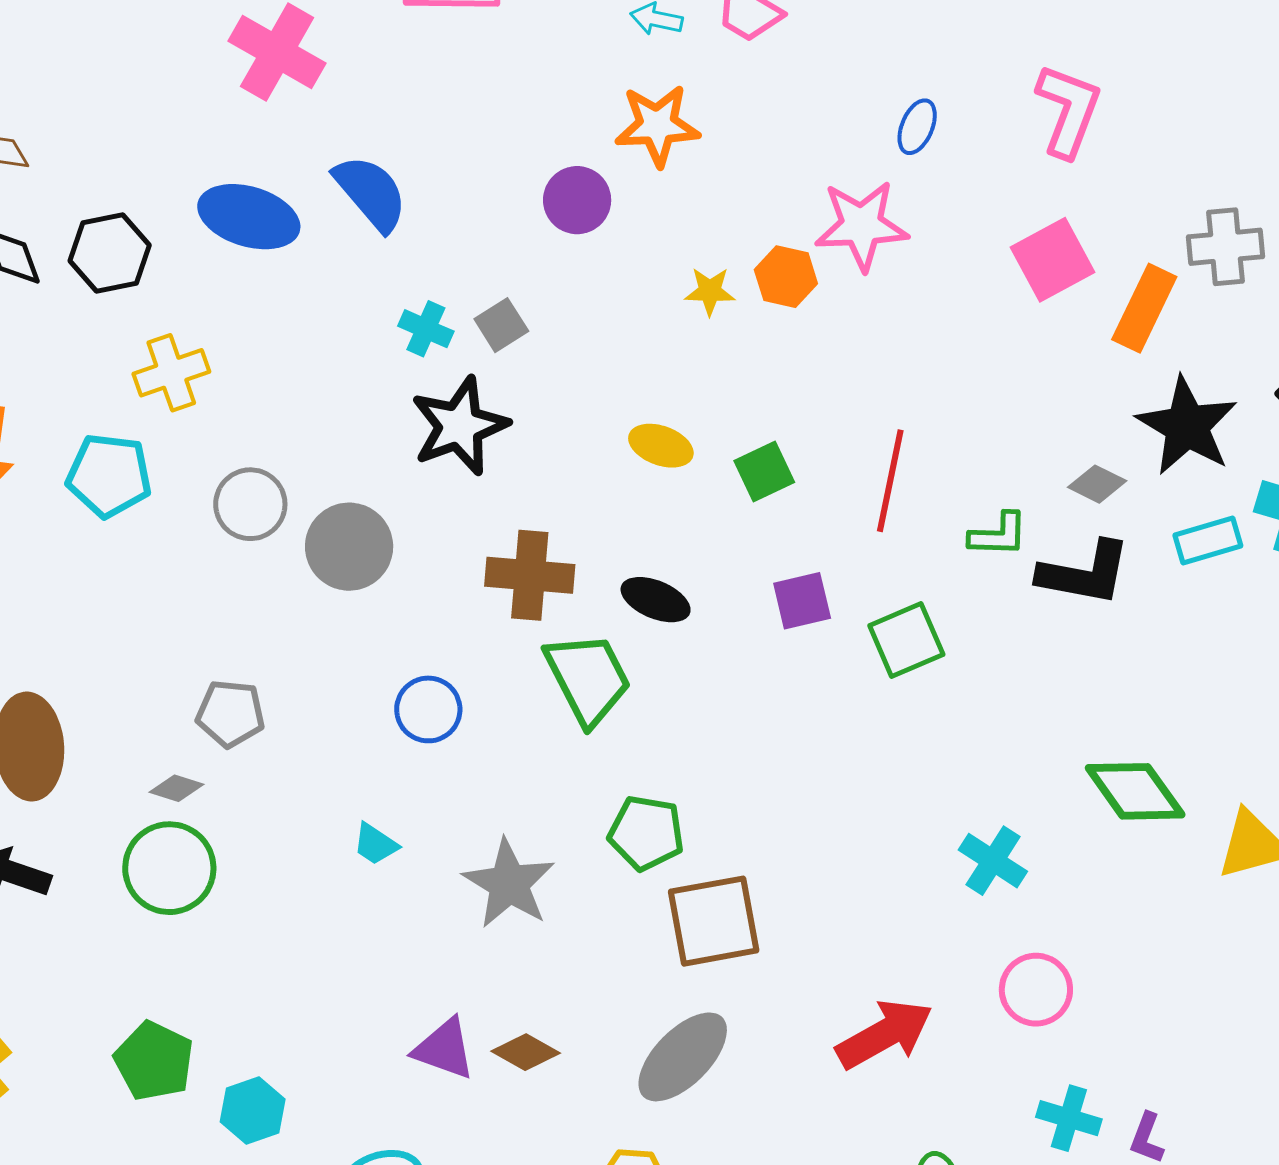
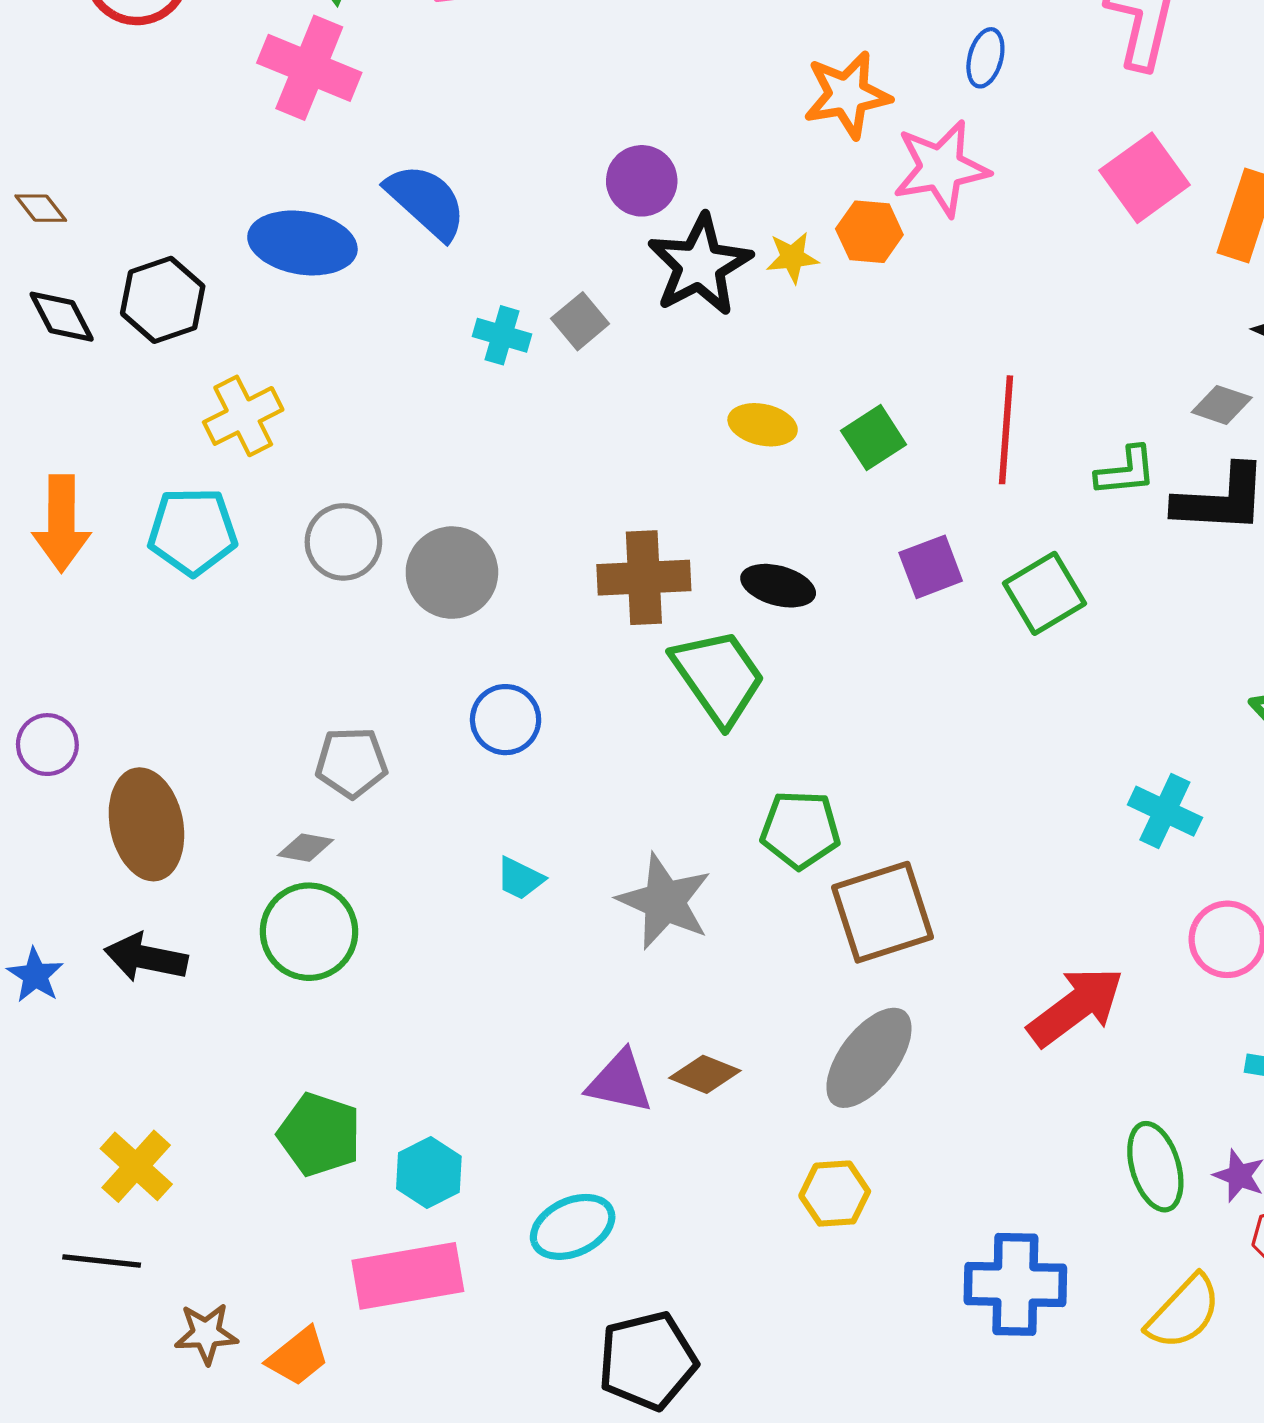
orange star: (657, 125) -> (847, 95), moved
black star: (460, 426) -> (700, 265), moved
blue circle: (428, 709) -> (506, 720), moved

